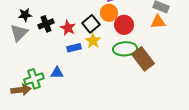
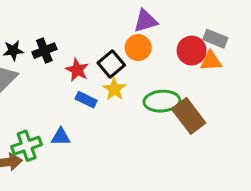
black cross: (46, 24) -> (44, 51), moved
red circle: (124, 25) -> (192, 51), moved
blue rectangle: (74, 48) -> (86, 100), turned 40

